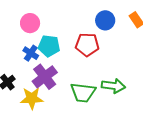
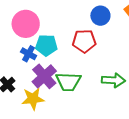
pink circle: (30, 23) -> (26, 24), size x1.4
green trapezoid: (83, 92) -> (68, 82), moved

